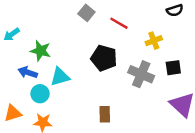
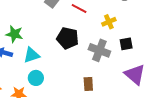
cyan circle: (40, 94) -> (36, 78), moved
brown rectangle: (105, 114) -> (88, 84), moved

